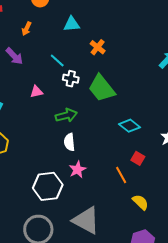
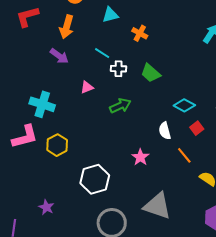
orange arrow: (27, 29) -> (67, 27), size x1.6
green trapezoid: (102, 88) -> (151, 73), size x0.7
white semicircle: (69, 142) -> (165, 131), moved
red square: (138, 158) -> (197, 128), moved, turned 32
white hexagon: (48, 186) -> (95, 179), moved

